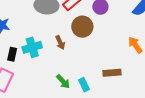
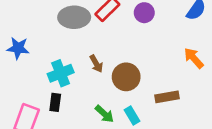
brown circle: (82, 27) -> (126, 77), moved
black rectangle: (12, 54) -> (55, 102), moved

